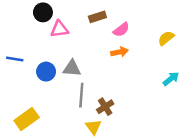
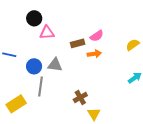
brown rectangle: (97, 17) -> (78, 43), moved
gray line: (81, 95) -> (41, 87), moved
yellow triangle: (93, 127) -> (94, 114), moved

